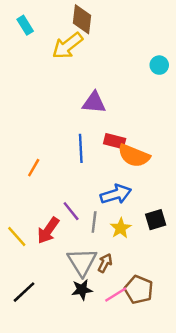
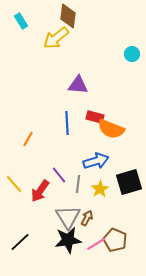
black square: (156, 220) -> (129, 182), size x1.5
yellow line: (17, 237) -> (14, 184), moved
black star: (82, 290) -> (68, 240), size x1.5

